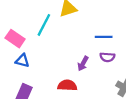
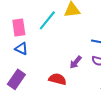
pink rectangle: (15, 39) -> (19, 27), turned 36

